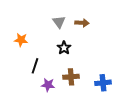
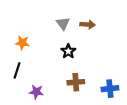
black line: (35, 66) -> (17, 70), moved
purple star: (48, 85) -> (36, 92), moved

